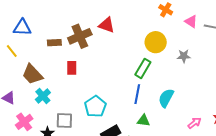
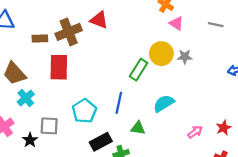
pink triangle: (191, 21) -> (176, 23), moved
yellow circle: (156, 42) -> (161, 54), moved
red rectangle: (72, 68) -> (59, 67), size x1.6
blue line: (137, 94) -> (119, 103), moved
cyan semicircle: (166, 98) -> (164, 103), turned 30

